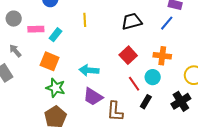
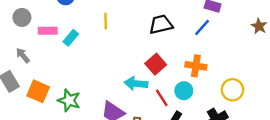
orange square: (50, 61) -> (38, 91), moved
cyan arrow: (89, 70) -> (136, 84), moved

